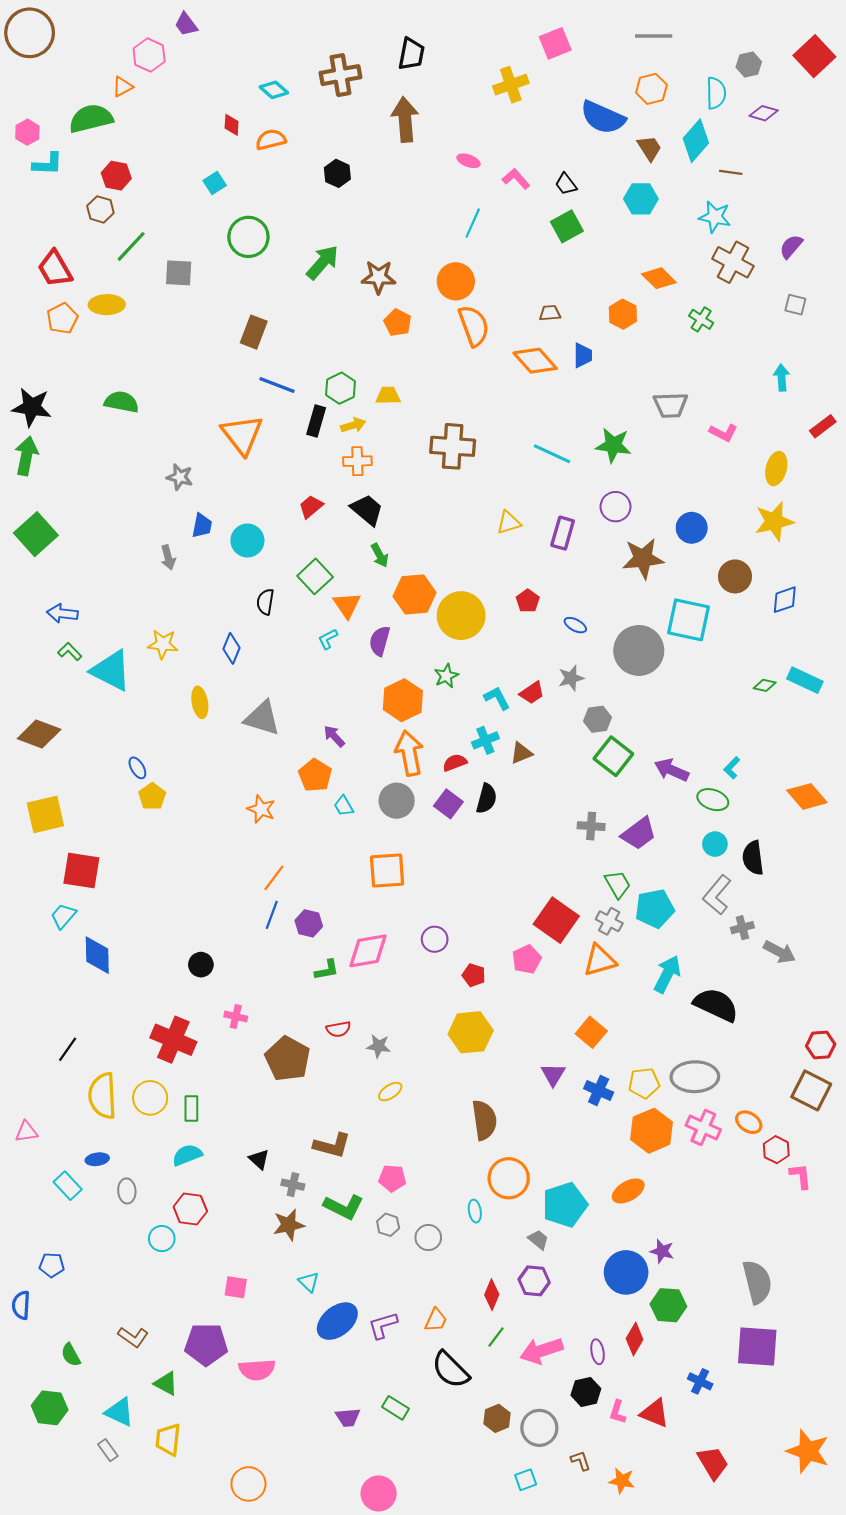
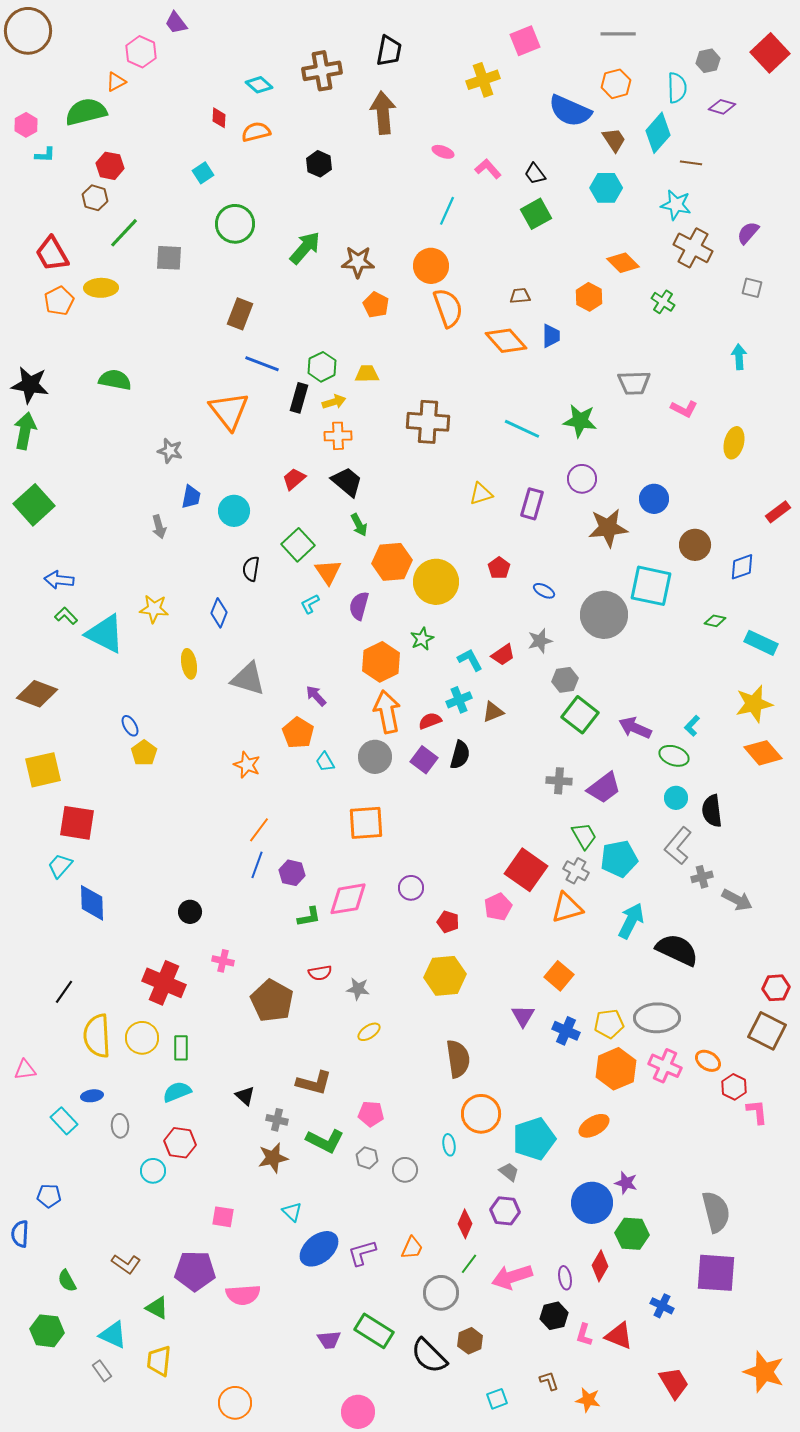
cyan L-shape: (48, 164) -> (45, 155), size x0.7
red rectangle: (823, 426) -> (778, 512), moved
yellow star: (774, 521) -> (754, 704), moved
green diamond: (765, 685) -> (715, 621), moved
black semicircle: (451, 1370) -> (429, 1356), moved
green rectangle: (395, 1408) -> (374, 1331), size x1.5
gray circle: (539, 1428) -> (441, 1293), moved

